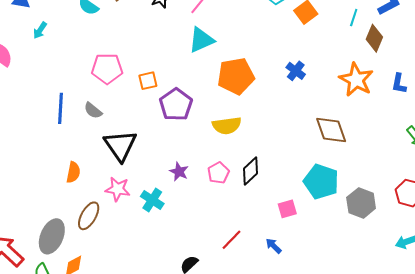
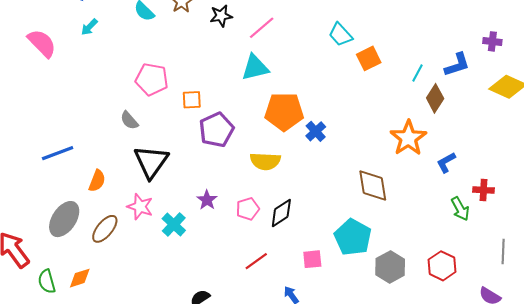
blue cross: (296, 71) -> (316, 131), moved
blue L-shape: (399, 84) -> (446, 162), moved, turned 40
blue line: (61, 108) -> (58, 153), moved, turned 56
gray ellipse: (52, 236) -> (64, 219), moved
red line: (232, 240) -> (256, 261), moved

